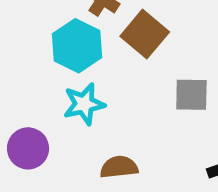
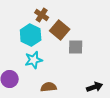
gray square: (191, 95) -> (76, 47), moved

